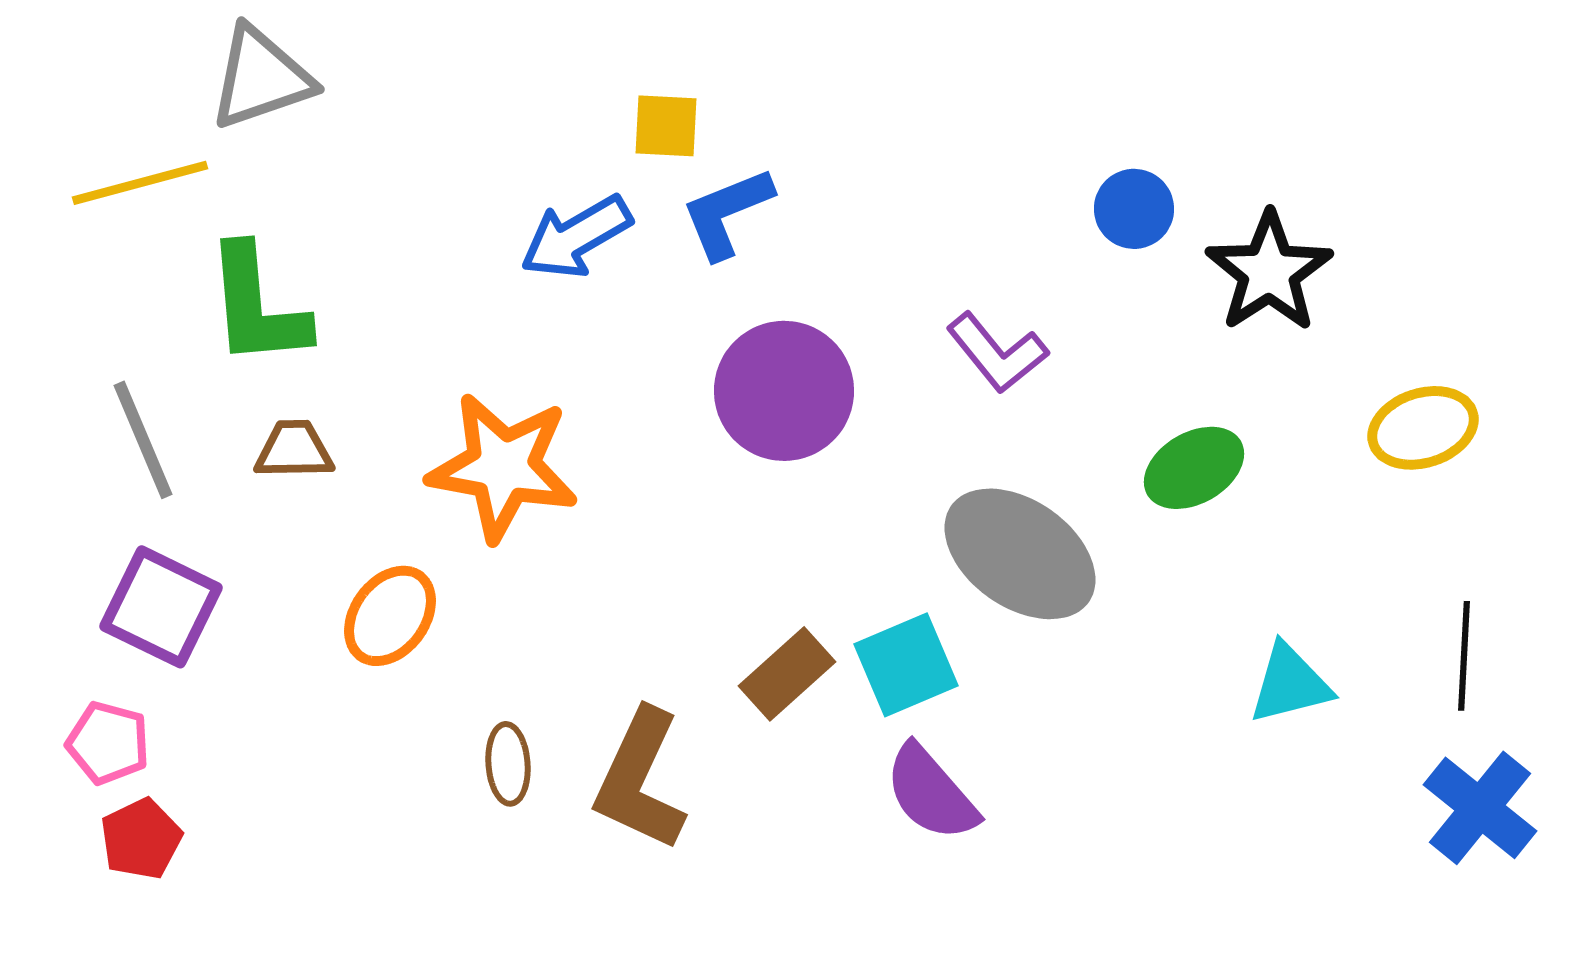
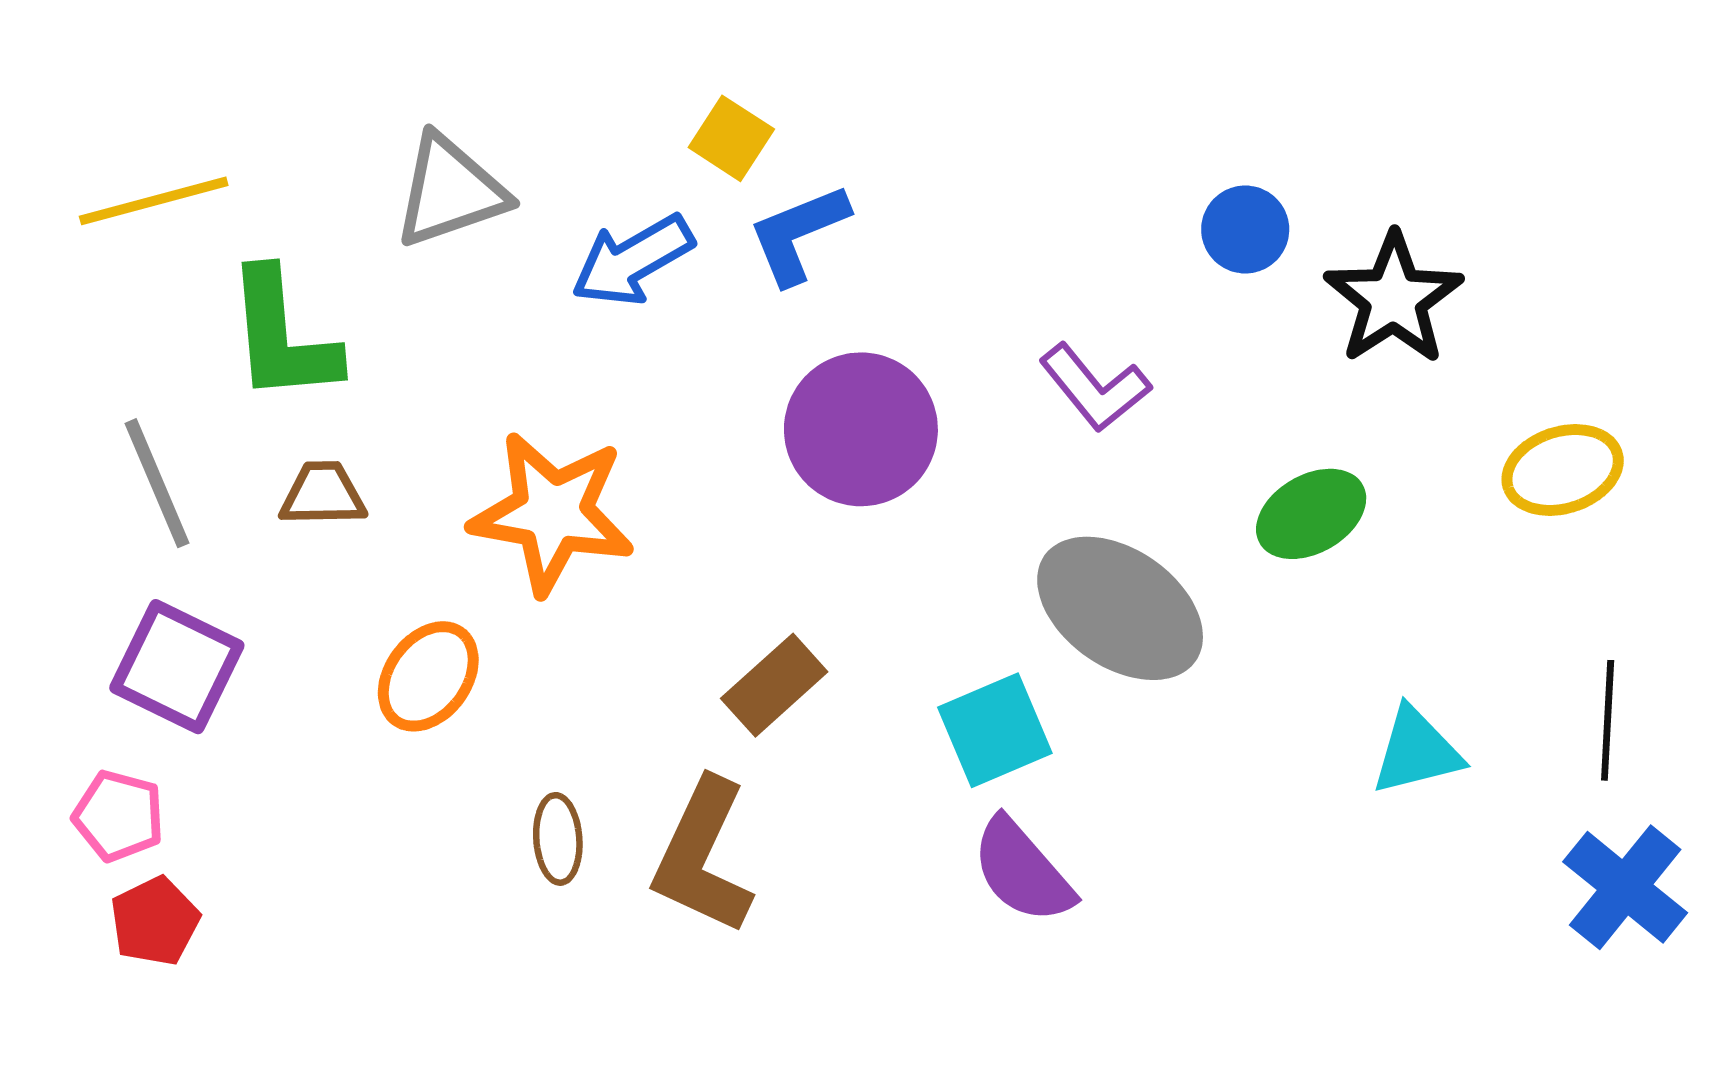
gray triangle: (261, 78) -> (450, 191), moved
yellow square: (666, 126) -> (731, 138), turned 30
brown rectangle: (787, 674) -> (774, 685), moved

